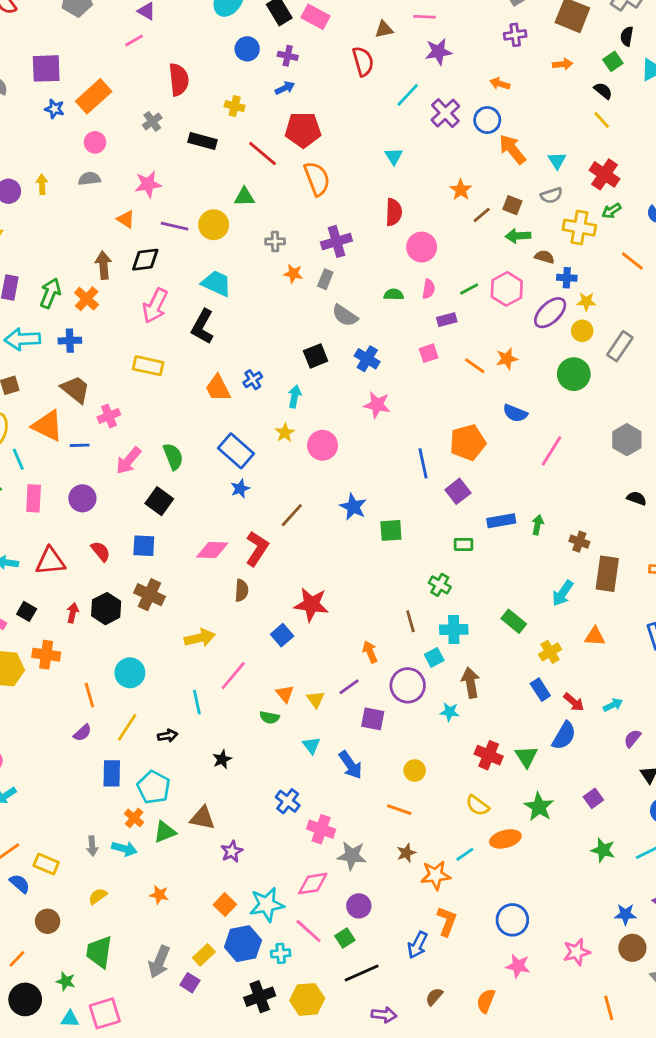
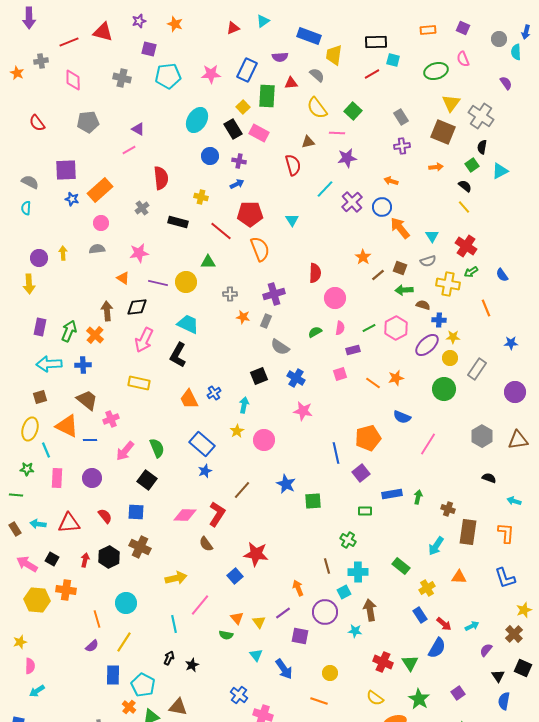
cyan triangle: (394, 156) -> (292, 220), moved
orange line: (632, 261) -> (486, 308), turned 30
green semicircle: (394, 295) -> (315, 332), turned -32
brown semicircle: (242, 590) -> (206, 544), turned 140
black arrow: (168, 736) -> (169, 658), moved, turned -56

